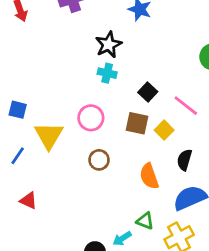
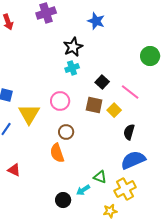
cyan cross: (107, 73) -> (72, 68), turned -32
orange semicircle: (149, 176) -> (57, 153), moved
red triangle: (28, 201) -> (14, 170), moved

